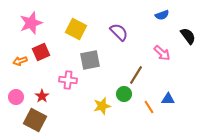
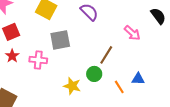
red star: (42, 96) -> (12, 56), moved
yellow star: (102, 106) -> (72, 86), turned 30

